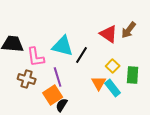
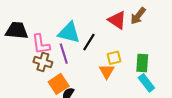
yellow square: (113, 66) -> (114, 58), moved, turned 32
purple line: (58, 77) -> (64, 54), moved
brown cross: (27, 79) -> (43, 62), moved
cyan rectangle: (113, 88) -> (146, 83), moved

